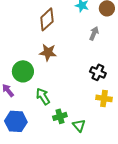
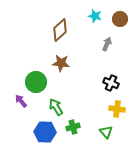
blue hexagon: (16, 121) -> (45, 132), moved
green triangle: (79, 125) -> (106, 132), moved

